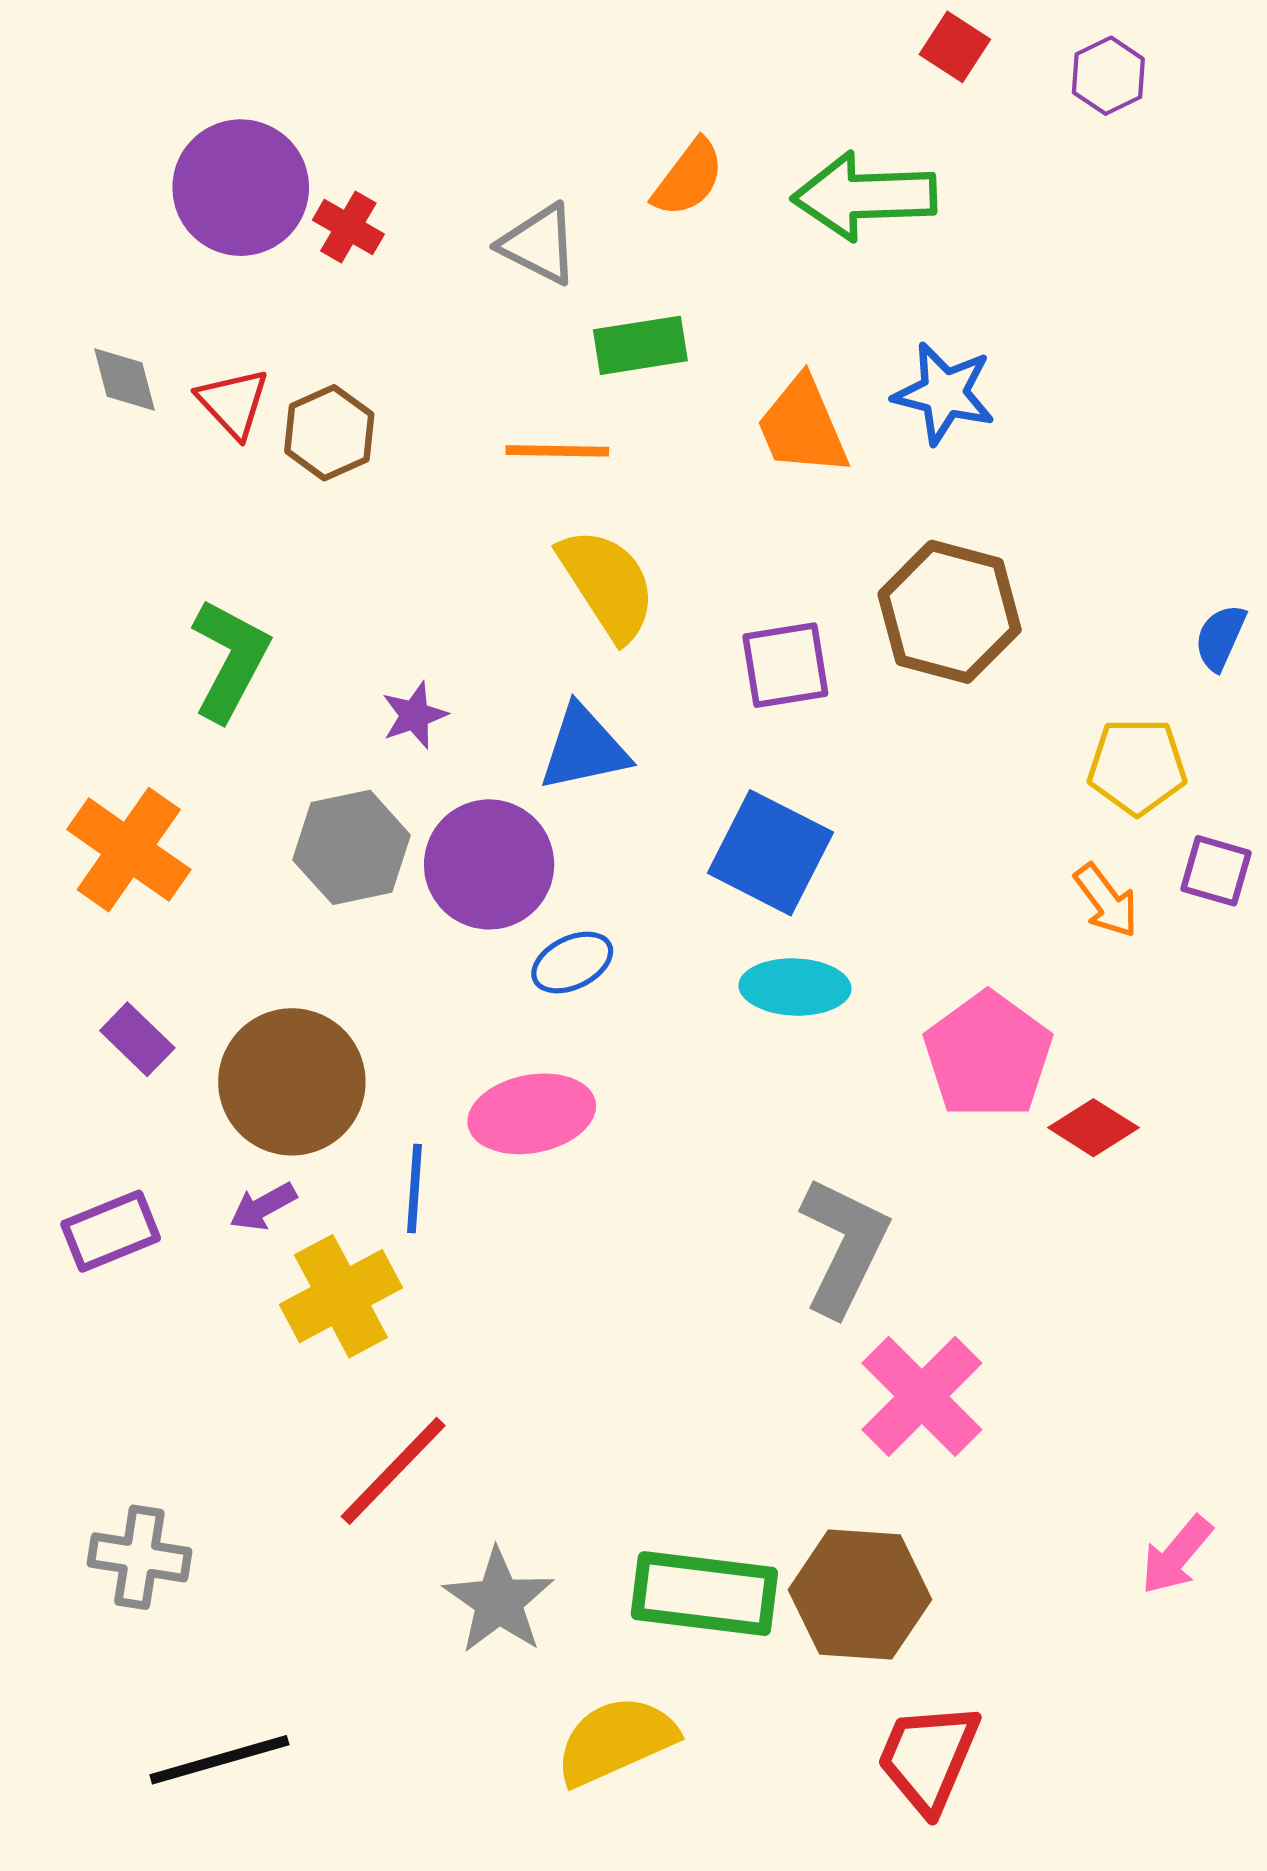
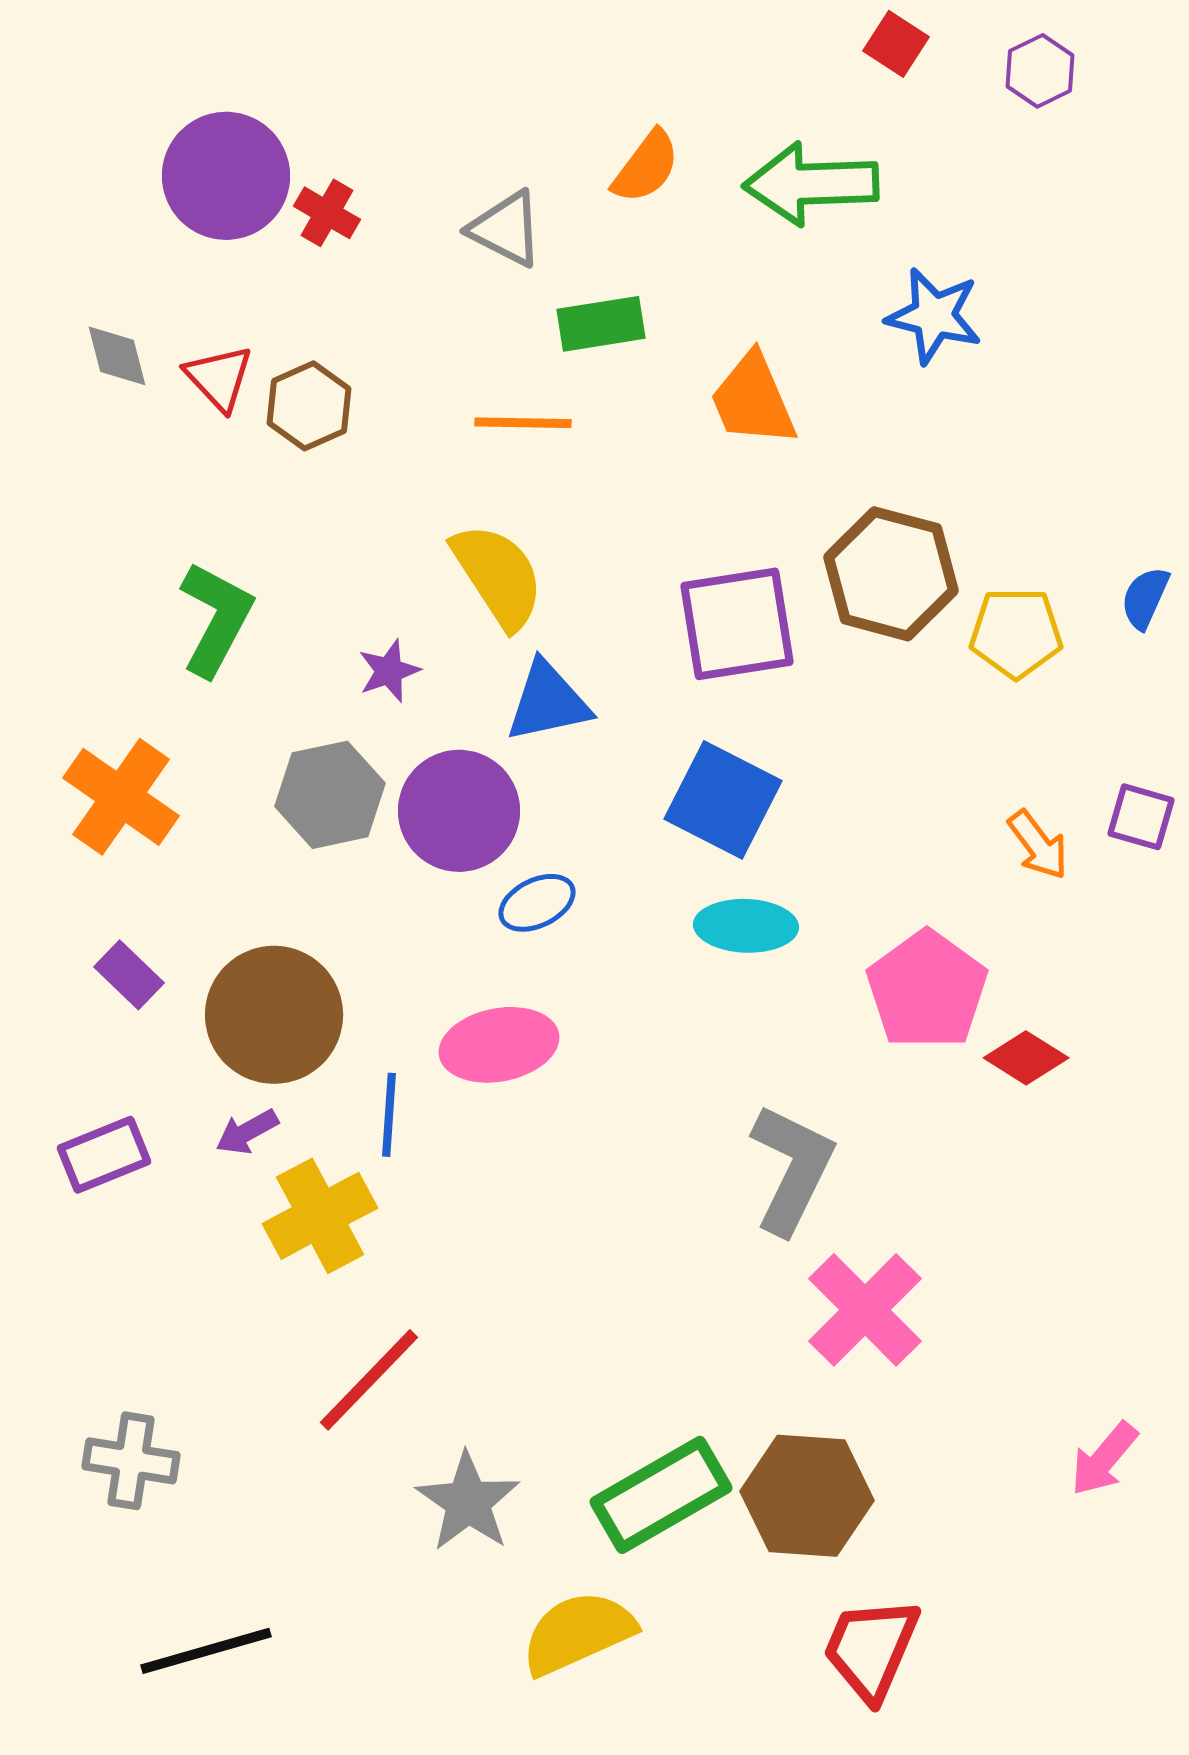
blue star: (944, 393) -> (934, 316), moved
yellow semicircle: (607, 584) -> (498, 576), moved
purple square: (785, 665) -> (737, 624), size x1.4
yellow pentagon: (1137, 766) -> (1016, 633), moved
green rectangle: (704, 1594) -> (661, 1495), turned -37

